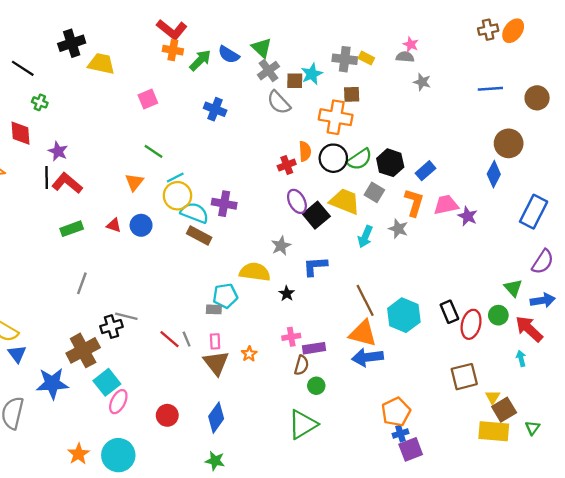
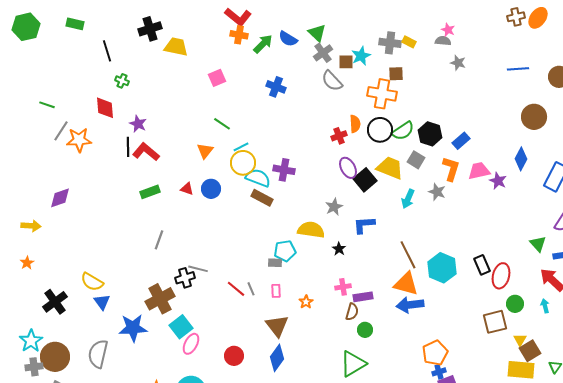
black line: (23, 68) -> (107, 51), turned 40
blue diamond: (494, 174) -> (521, 159), moved
green circle: (498, 315) -> (515, 304), moved
brown triangle: (216, 363) -> (277, 326), moved

